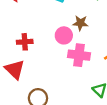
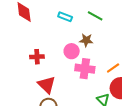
red triangle: (15, 69) -> (47, 85), moved

